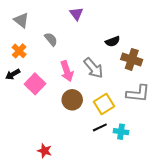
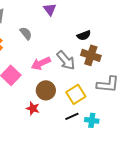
brown cross: (132, 59) -> (91, 55), moved
pink arrow: (67, 71) -> (41, 63), turned 84
red star: (45, 151) -> (33, 108), moved

